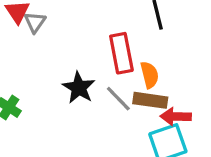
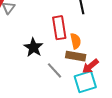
gray line: (118, 99) -> (55, 70), moved
red arrow: (176, 117) -> (90, 66), turned -42

